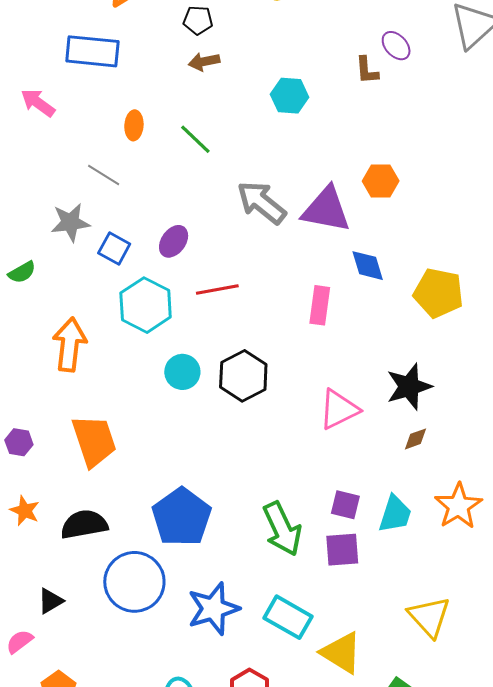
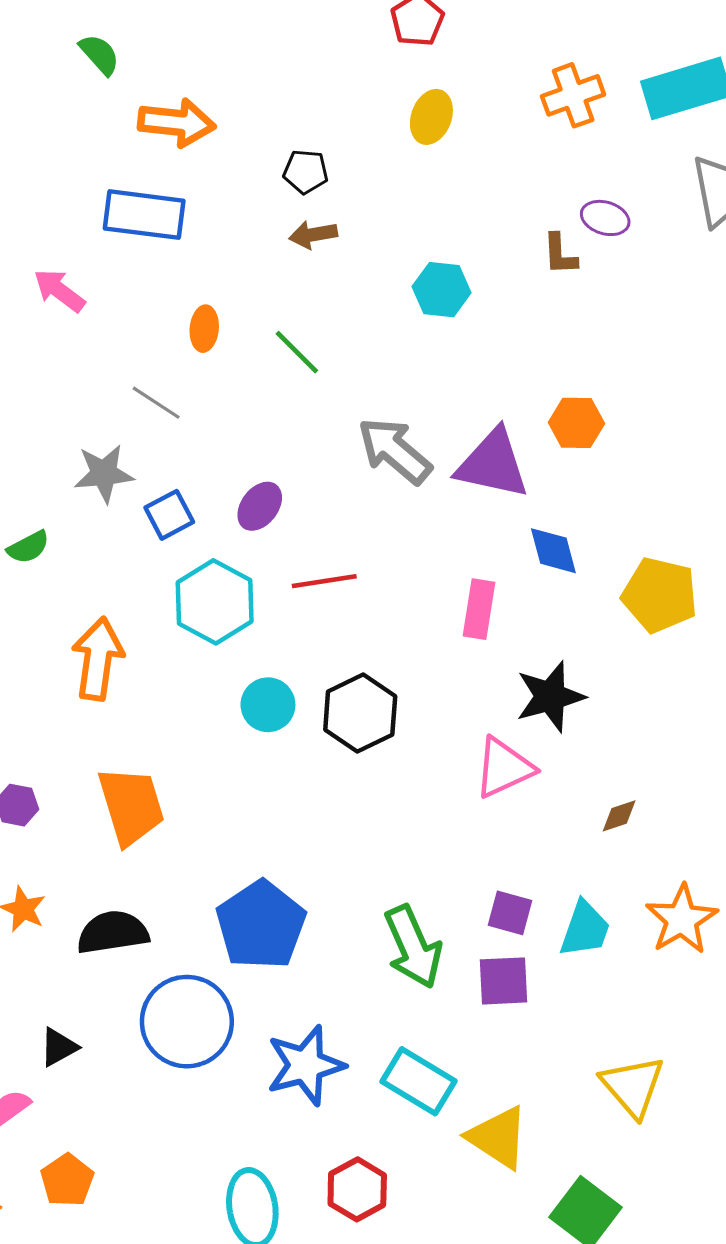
purple ellipse: (396, 46) -> (605, 218), turned -32
blue square: (114, 249) -> (169, 515), turned 32
black star: (409, 387) -> (550, 697), moved

